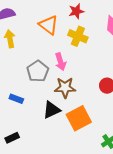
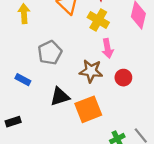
pink arrow: (60, 62) -> (108, 48), moved
brown star: (65, 88) -> (91, 71), moved

